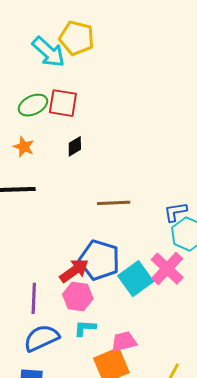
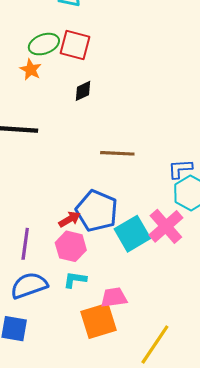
orange star: (24, 147) -> (31, 70), moved
red arrow: (74, 271) -> (70, 219), size x0.7

